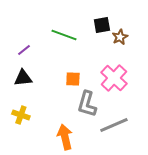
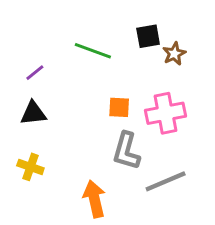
pink cross: (114, 78) -> (166, 113), turned 36
orange square: (73, 79) -> (119, 107), moved

